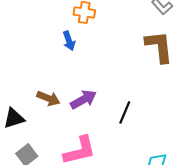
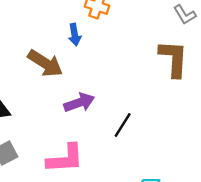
brown arrow: (48, 98) -> (45, 63), moved, size x1.4

